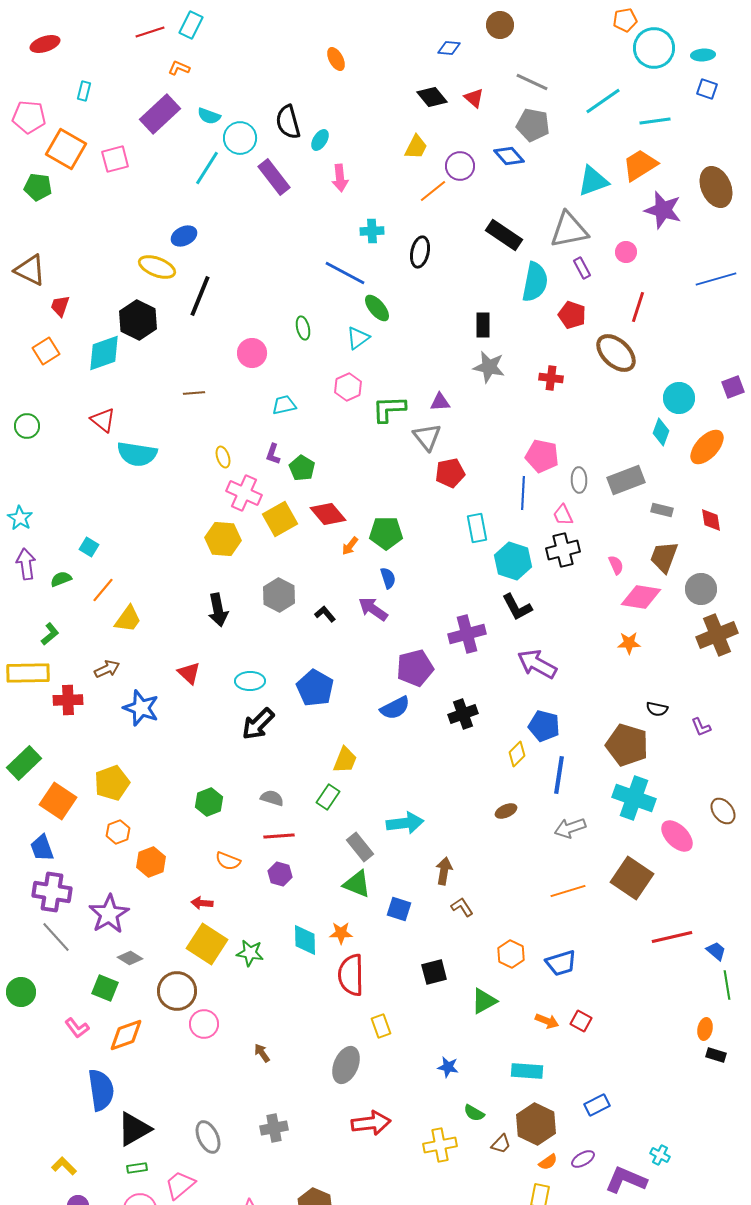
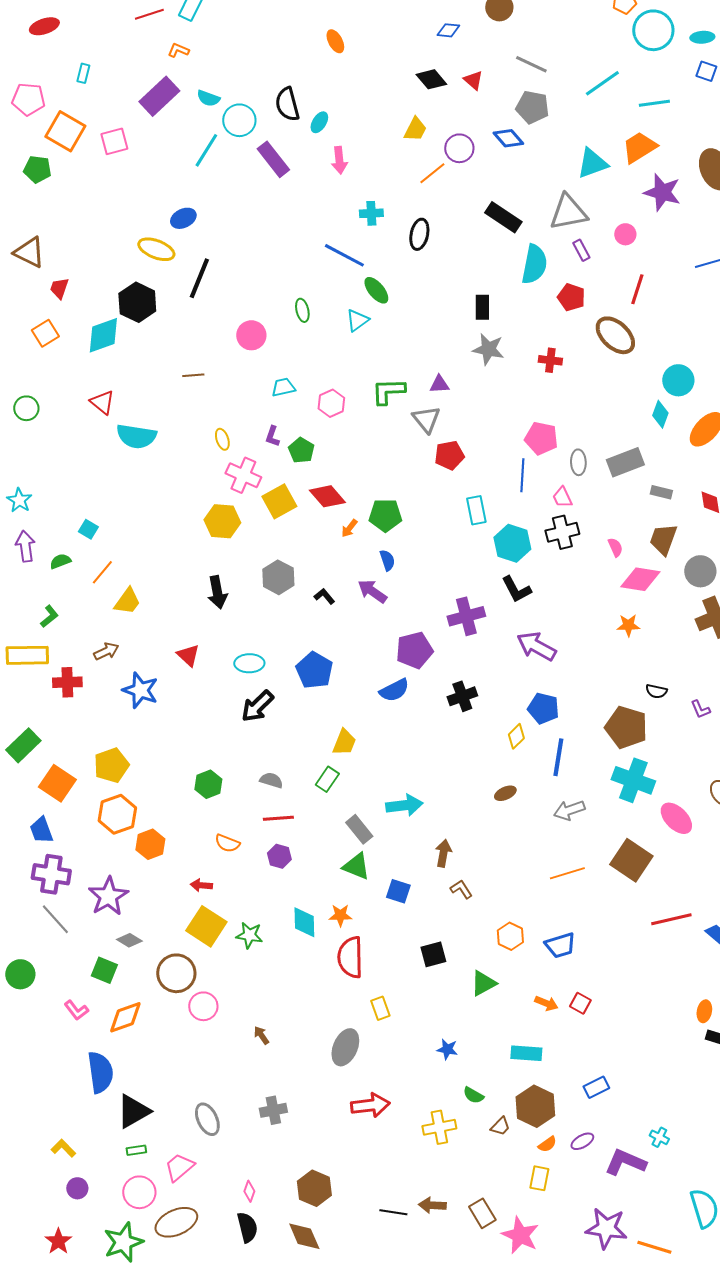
pink hexagon: (348, 387) -> (331, 403), moved
orange hexagon: (118, 832) -> (117, 814), size x1.6

